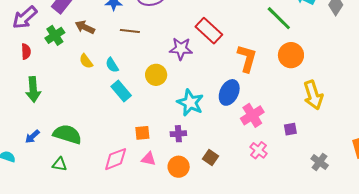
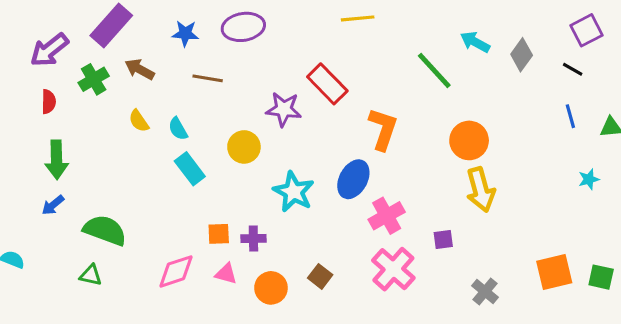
orange circle: (291, 55) -> (469, 140), moved
purple cross: (178, 134) -> (253, 239), moved
blue arrow: (32, 136) -> (53, 205), moved
pink cross: (258, 150) -> (393, 269), size x1.6

